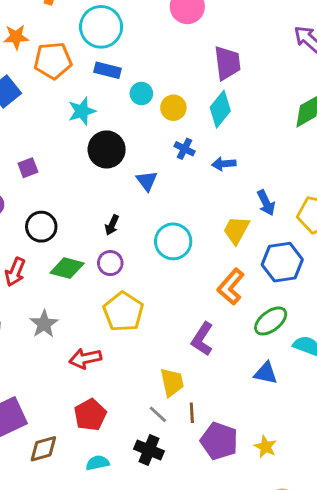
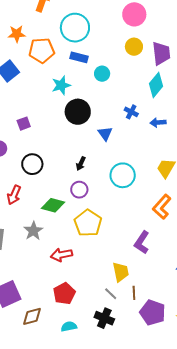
yellow circle: (173, 108) -> (134, 47), moved
green diamond: (67, 268) -> (53, 205), moved

